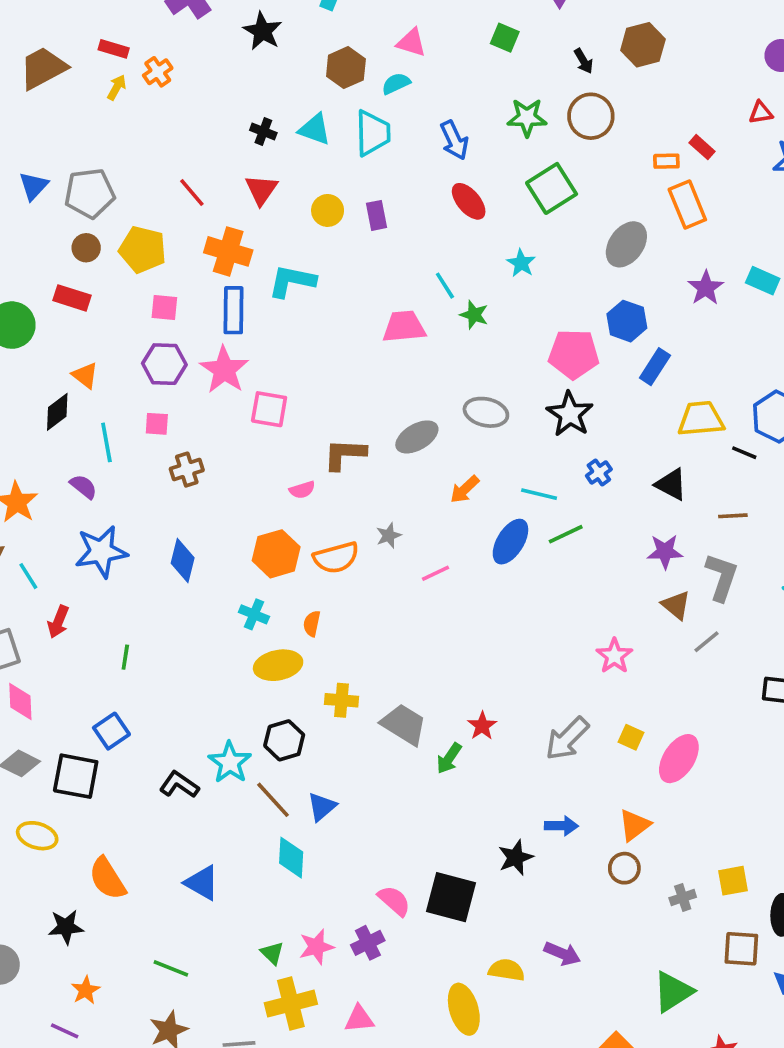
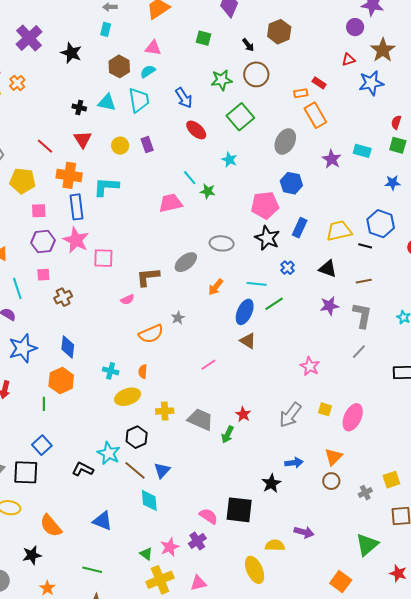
blue rectangle: (655, 367) -> (300, 228), moved
orange hexagon: (276, 554) -> (61, 381), moved
pink line: (435, 573) -> (208, 365), moved
brown triangle: (676, 605) -> (248, 341), moved

